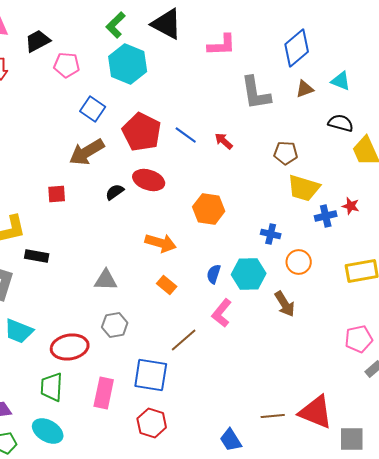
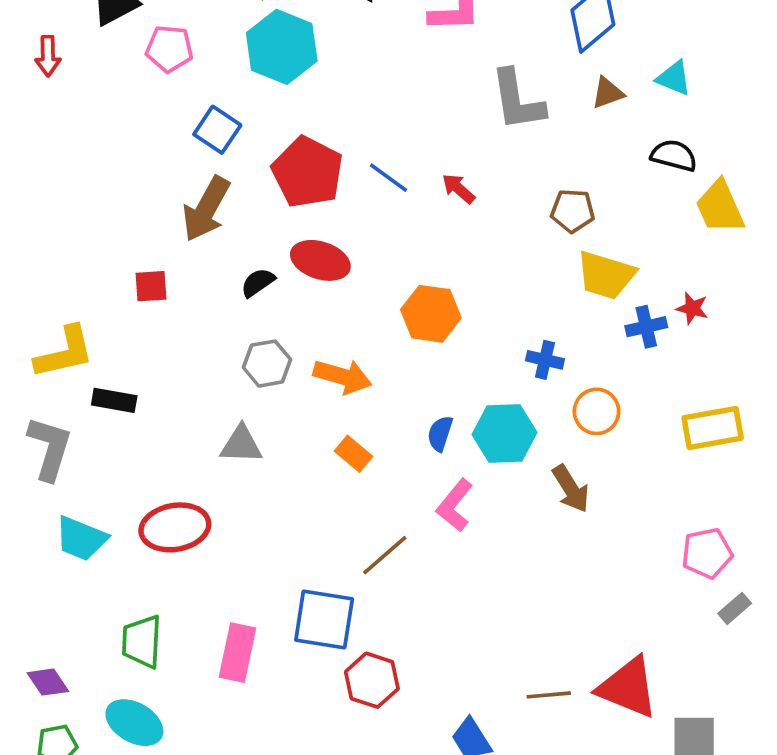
brown arrow: (87, 152) -> (206, 209), turned -30
gray hexagon: (115, 325) -> (267, 364), moved
red ellipse: (70, 347) -> (175, 527), moved
red hexagon: (152, 423) -> (372, 680), moved

